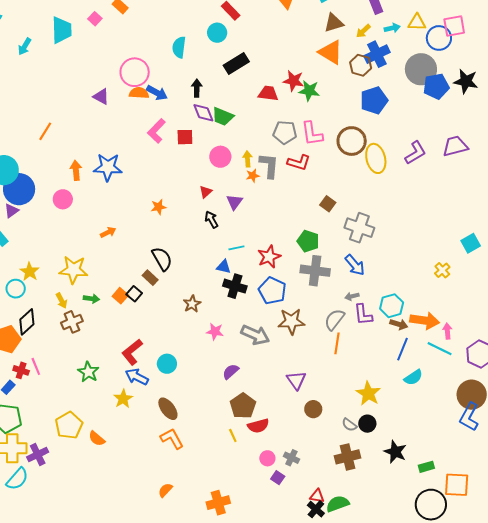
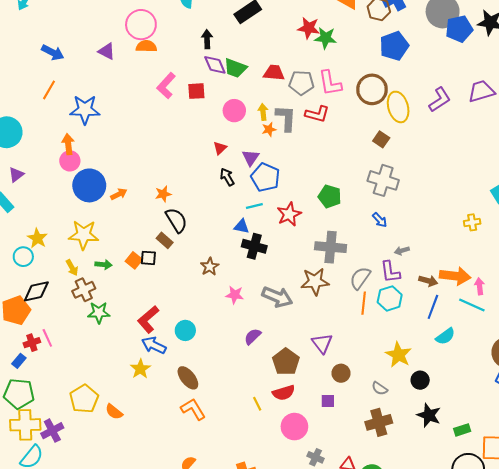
blue arrow: (157, 93) -> (53, 52), moved
red trapezoid: (268, 93) -> (274, 73), moved
blue star: (108, 167) -> (85, 110), moved
orange arrow: (76, 170) -> (68, 144), moved
blue circle: (19, 189) -> (89, 185), moved
brown square: (328, 204) -> (381, 139), moved
orange star: (159, 207) -> (163, 194), moved
blue arrow: (355, 265) -> (380, 220), size x0.7
yellow cross: (442, 270) -> (472, 222), turned 35
gray cross: (315, 271) -> (331, 247), moved
blue pentagon: (272, 291) -> (265, 177), moved
black square: (134, 294) -> (148, 258), turned -35
gray arrow: (352, 296) -> (402, 251), moved
cyan hexagon: (392, 306) -> (390, 298), moved
black diamond: (27, 322) -> (36, 291), turned 32
red cross: (21, 370) -> (32, 343), turned -35
green star: (88, 372) -> (99, 313), moved, turned -30
brown pentagon: (243, 406) -> (286, 362), moved
black circle: (367, 424) -> (420, 380), moved
pink circle: (267, 458) -> (294, 427), size x1.6
gray cross: (291, 458) -> (316, 457), moved
purple square: (278, 478) -> (328, 401), moved, turned -32

